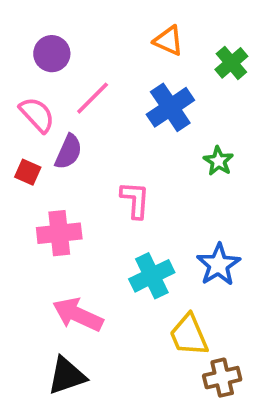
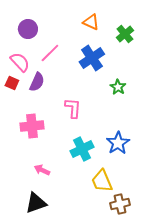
red square: (28, 172) -> (12, 83), moved
pink arrow: (78, 315) -> (42, 170), size x0.6

